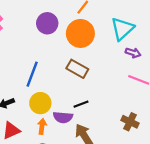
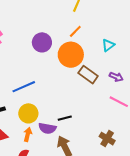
cyan triangle: (122, 29) -> (108, 45), moved, size x0.6
brown rectangle: (77, 69) -> (88, 75), moved
blue line: (32, 74) -> (24, 87), turned 40

